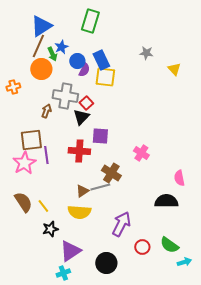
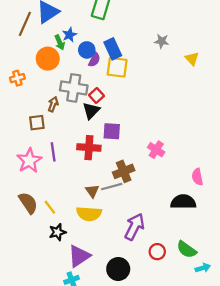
brown line: (38, 46) -> (25, 24), moved
brown square: (31, 140) -> (37, 123), moved, size x0.7
brown cross: (111, 173) -> (124, 171), turned 36
brown triangle: (82, 191) -> (92, 191), turned -32

